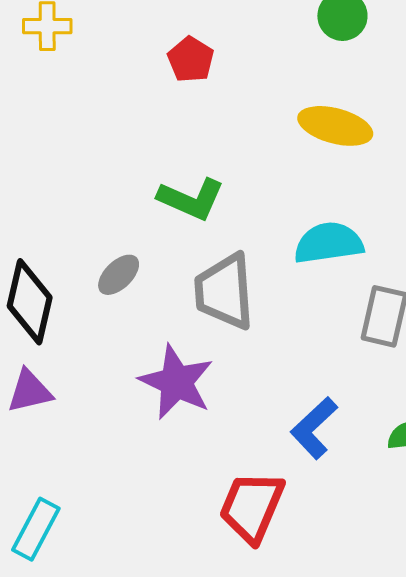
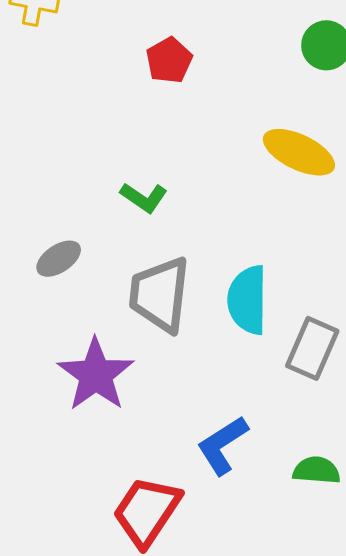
green L-shape: (191, 199) -> (144, 198), size x0.7
cyan semicircle: (329, 243) -> (248, 300), moved, turned -92

